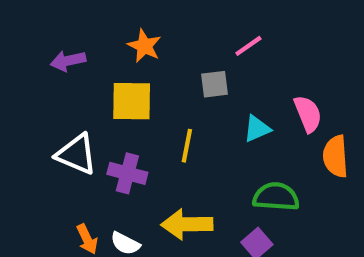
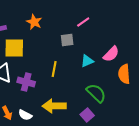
yellow square: (132, 101) -> (14, 48), moved
pink semicircle: (308, 114) -> (111, 54), turned 66
green semicircle: (276, 197) -> (96, 93), turned 40

